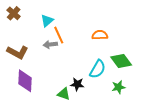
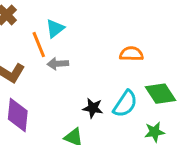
orange line: (59, 35) -> (39, 45), moved
black star: (77, 84) -> (93, 108), moved

